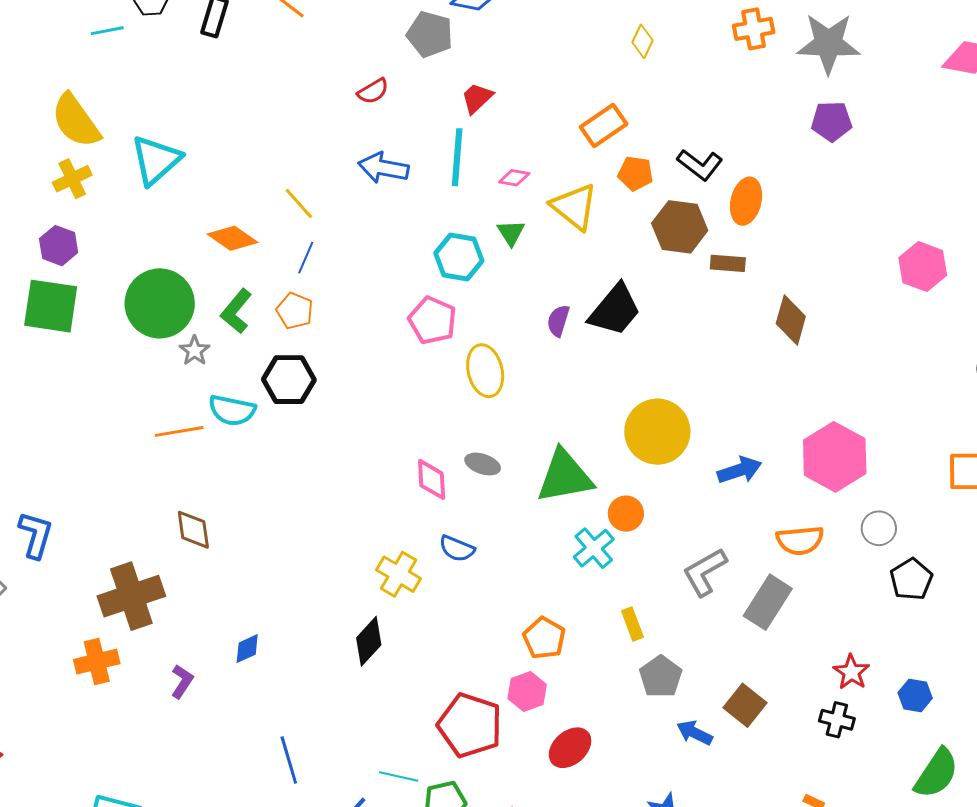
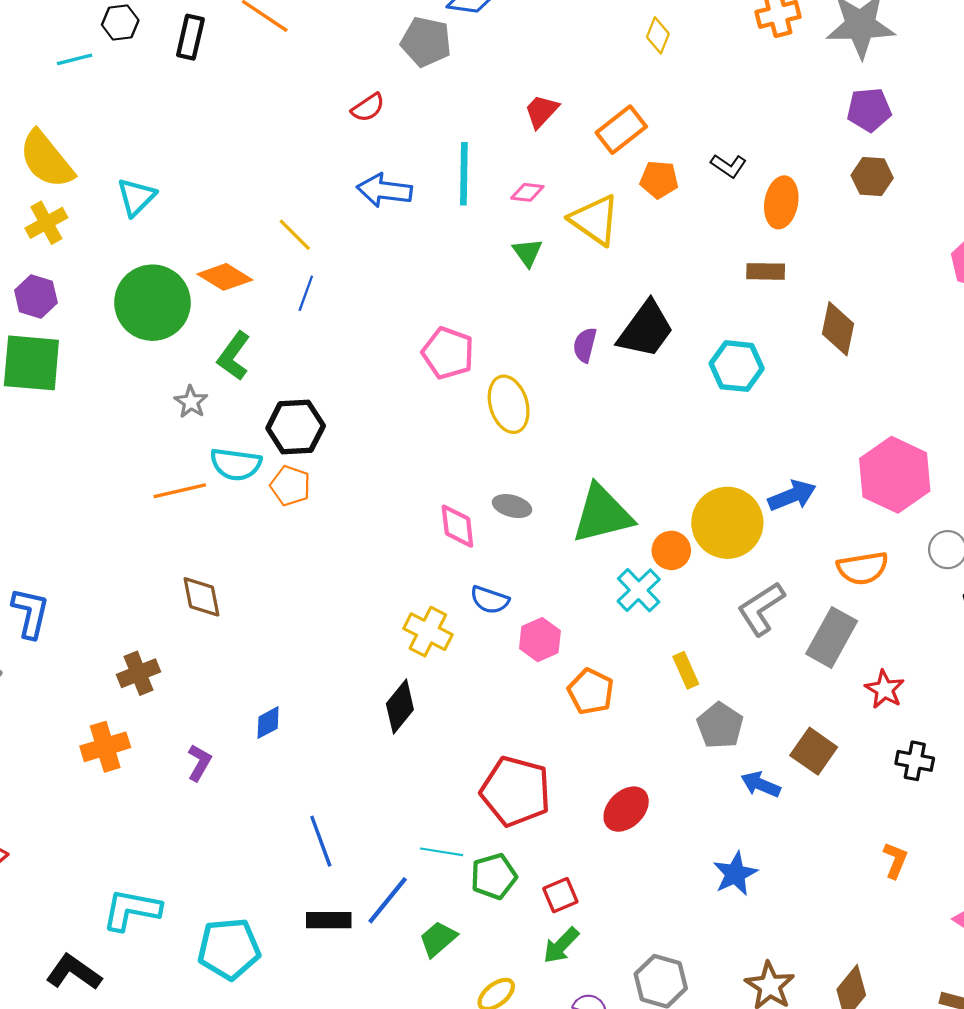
red trapezoid: (477, 98) -> (541, 111), moved
cyan triangle: (156, 160) -> (136, 197), size x0.7
black L-shape: (700, 165) -> (729, 166), size x0.7
brown hexagon: (680, 227) -> (872, 177), moved, size x0.7
cyan hexagon: (459, 257) -> (737, 366), moved
green circle: (160, 303) -> (152, 303), moved
orange pentagon: (295, 311) -> (290, 486), moved
yellow circle: (657, 432) -> (727, 523), moved
brown cross: (131, 596) -> (139, 673), size x0.6
red star: (851, 672) -> (885, 689), moved
pink hexagon: (527, 692) -> (540, 640), moved

